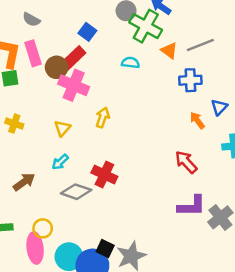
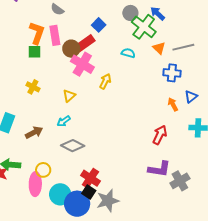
yellow arrow: (103, 117) -> (105, 81), moved
red arrow: (186, 162) -> (160, 135), turned 60
red cross: (104, 175) -> (91, 178), moved

